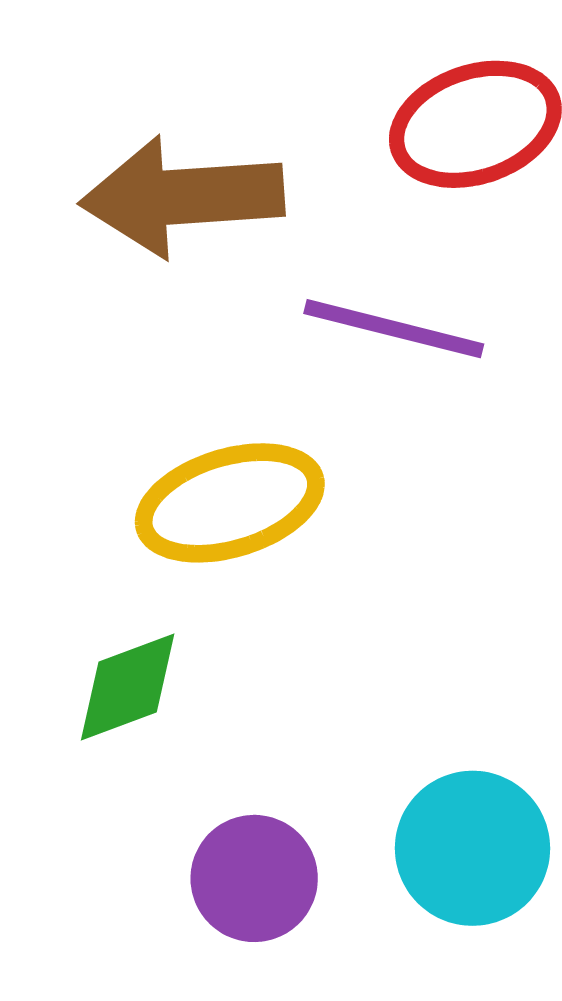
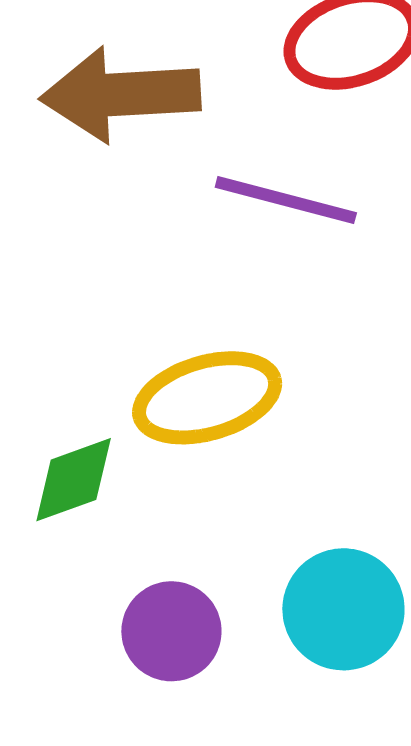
yellow ellipse: (230, 503) -> (207, 398), moved

